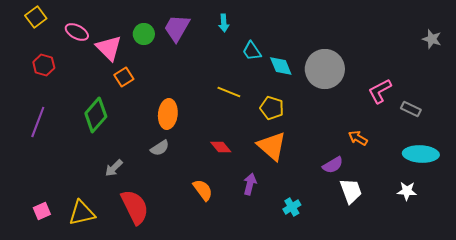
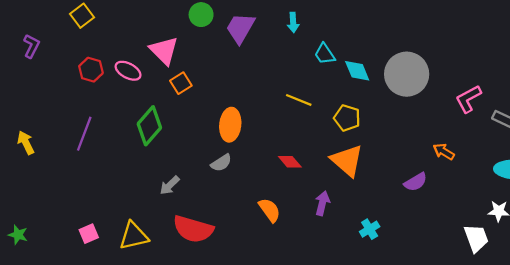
pink ellipse: (77, 32) -> (128, 71), moved
green circle: (144, 34) -> (201, 15), moved
white trapezoid: (351, 191) -> (476, 238), moved
red semicircle: (135, 207) -> (193, 229), turned 132

